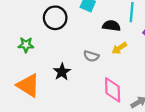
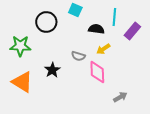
green star: (26, 45) -> (20, 46), size x1.5
pink diamond: (113, 90) -> (97, 72), moved

